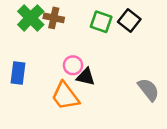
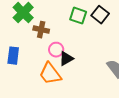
brown cross: (54, 18) -> (41, 30), moved
black triangle: (86, 77) -> (66, 59), turned -42

